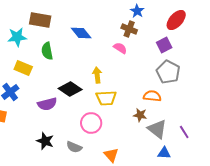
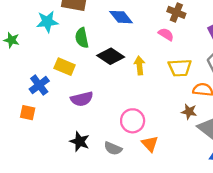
yellow rectangle: (23, 68) -> (65, 67), moved
black diamond: (70, 89) -> (111, 56), moved
yellow trapezoid: (106, 98) -> (180, 68), moved
orange triangle: (111, 155) -> (150, 144), moved

